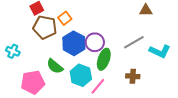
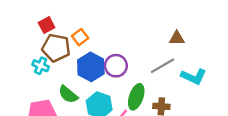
brown triangle: (146, 10) -> (177, 38), moved
cyan cross: (13, 51) -> (41, 66), moved
green ellipse: (104, 59) -> (136, 97), moved

